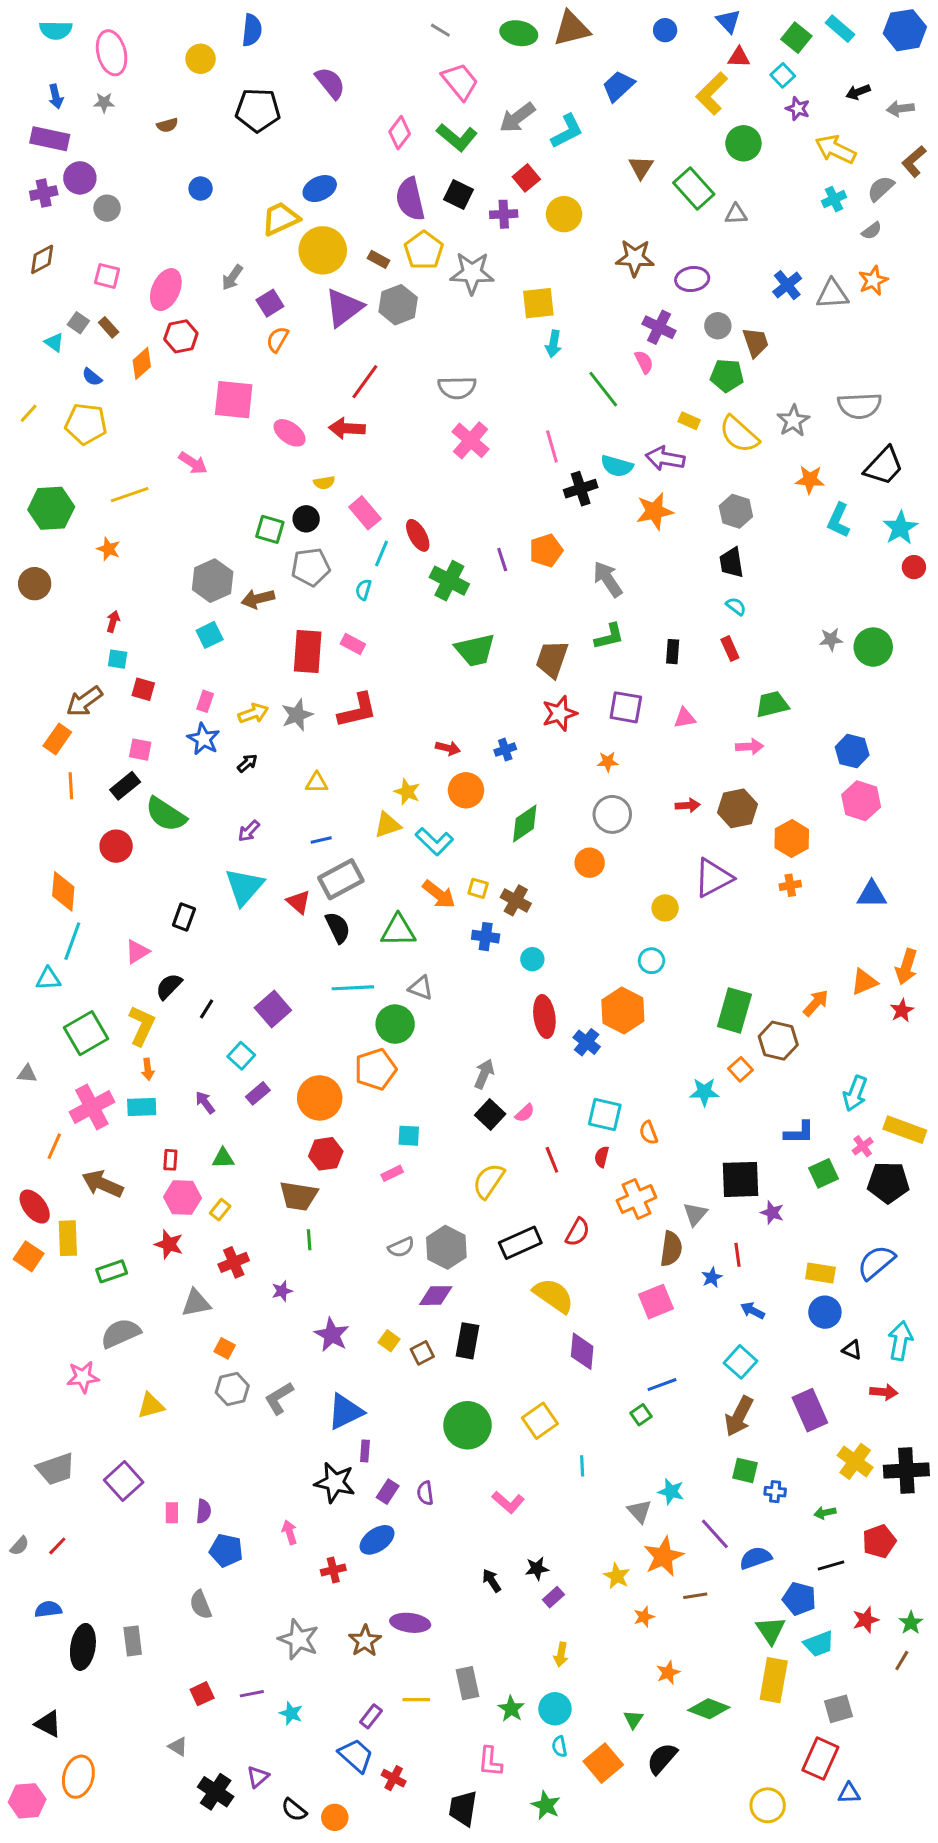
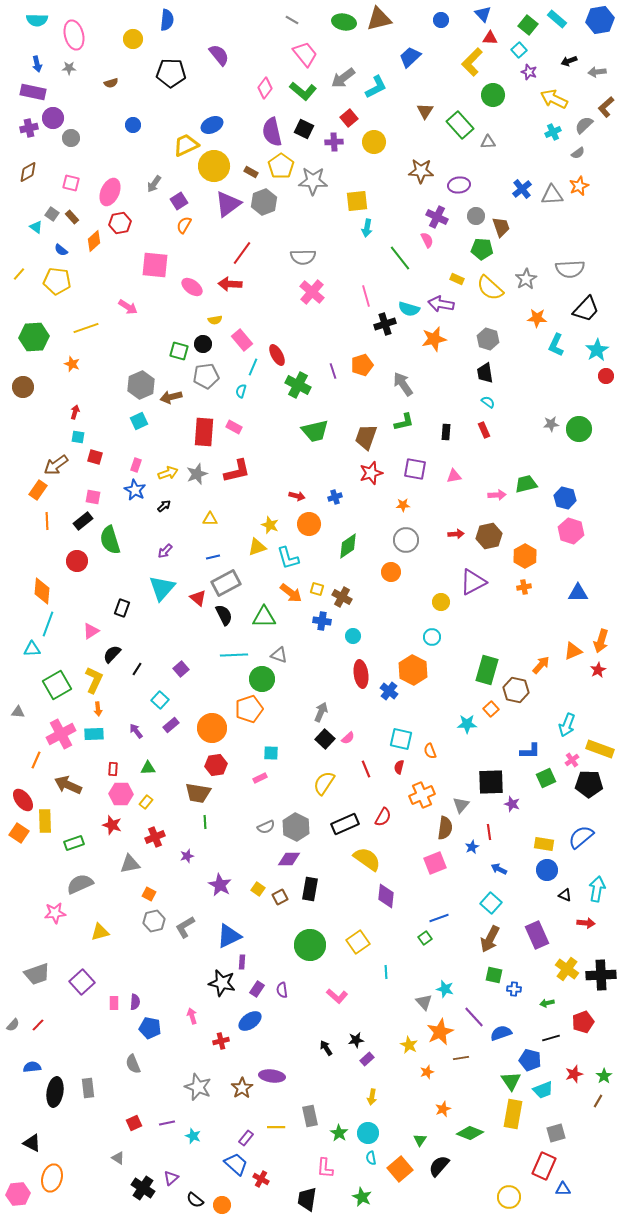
green trapezoid: (772, 704) -> (526, 484), moved
green semicircle: (166, 814) -> (110, 540), turned 40
cyan L-shape: (434, 842) -> (288, 558), turned 30
purple square: (273, 1009) -> (181, 669), size x0.7

